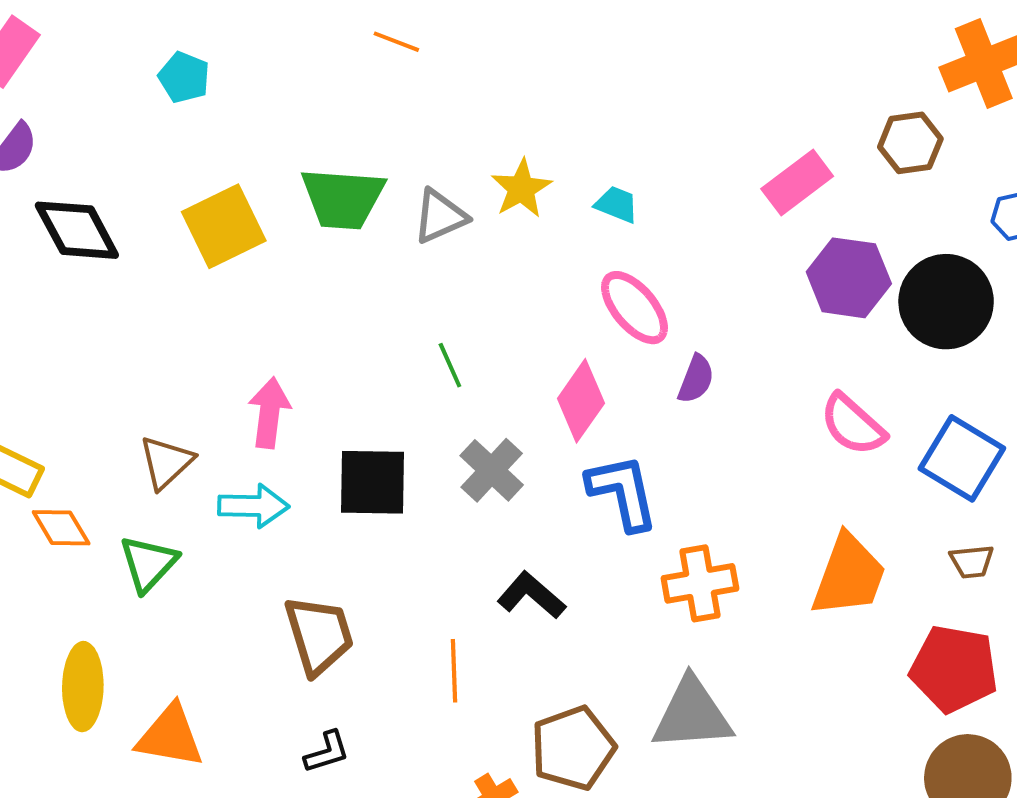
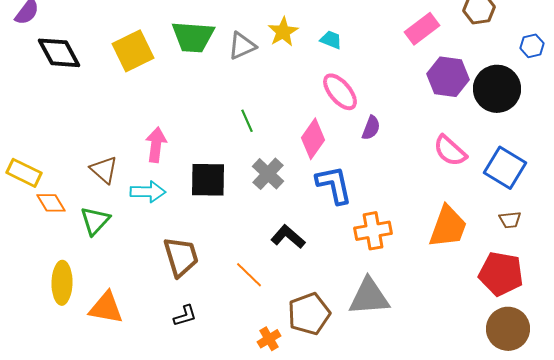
brown triangle: (166, 462) -> (104, 170), turned -36
orange line: (454, 671) -> (249, 275), turned -44

